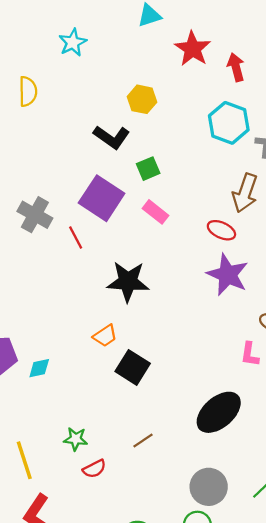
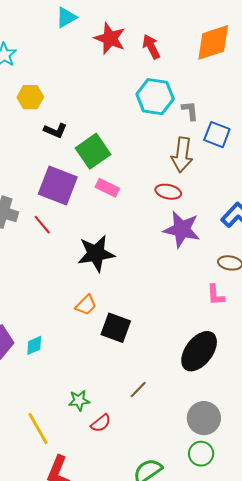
yellow hexagon: (142, 99) -> (30, 97), moved
black L-shape: (112, 137) -> (55, 130), size x0.7
green square: (148, 169) -> (93, 151), size x1.6

